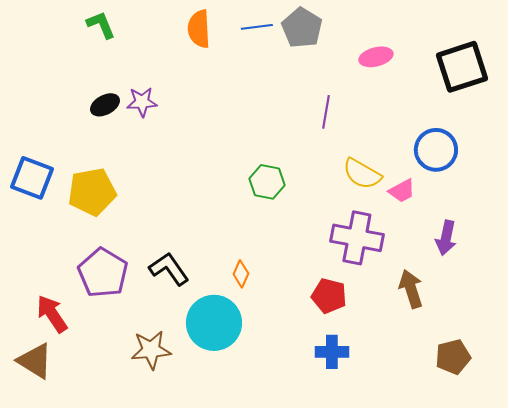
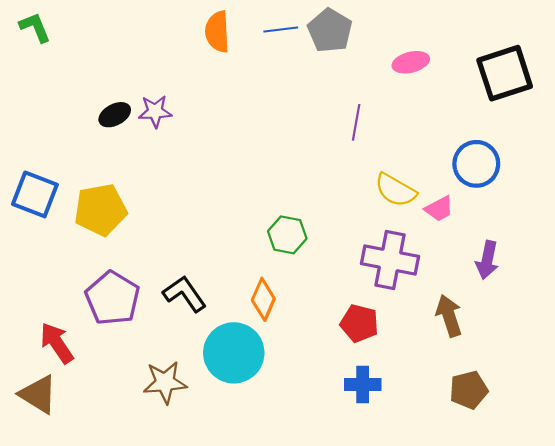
green L-shape: (101, 25) -> (35, 27), moved
green hexagon: (267, 182) -> (287, 235), moved
orange diamond: (241, 274) -> (263, 299), size x1.4
brown pentagon: (453, 357) -> (469, 390), moved

